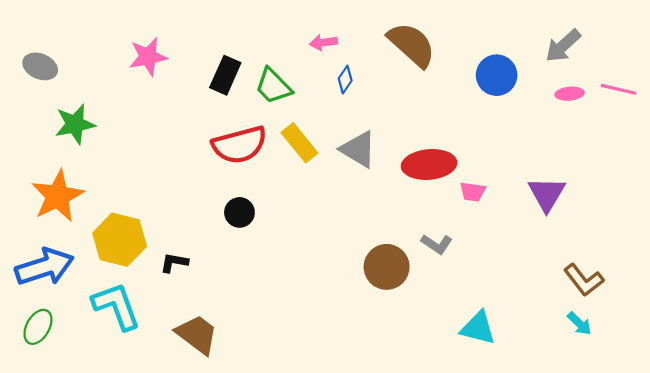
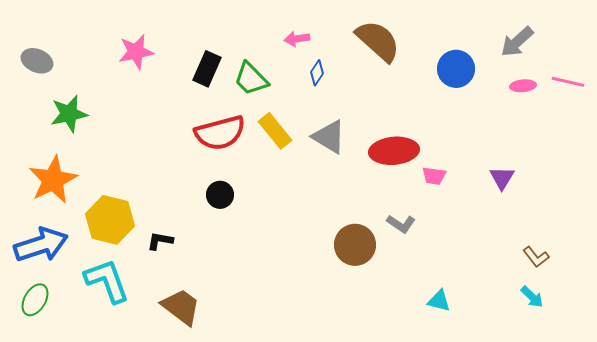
purple triangle: (547, 194) -> (502, 178), size x0.7
brown L-shape: (584, 280) -> (536, 257), size x0.7
cyan triangle: (478, 328) -> (439, 301), size x0.7

